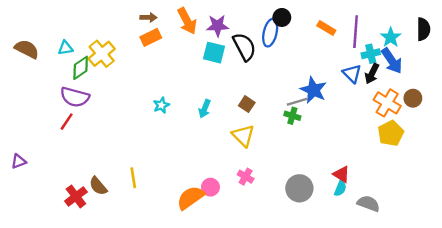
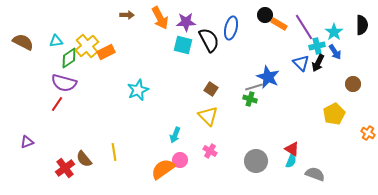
black circle: (282, 17) -> (265, 15), moved
purple line: (356, 32) -> (304, 27), turned -36
orange rectangle: (151, 37) -> (106, 52), moved
blue arrow: (392, 61) -> (335, 52), size x0.7
orange cross: (387, 103) -> (368, 133), moved, size x0.6
cyan star: (161, 105) -> (138, 90), size x1.5
cyan arrow: (205, 109) -> (175, 135), moved
purple triangle: (19, 161) -> (27, 142), moved

